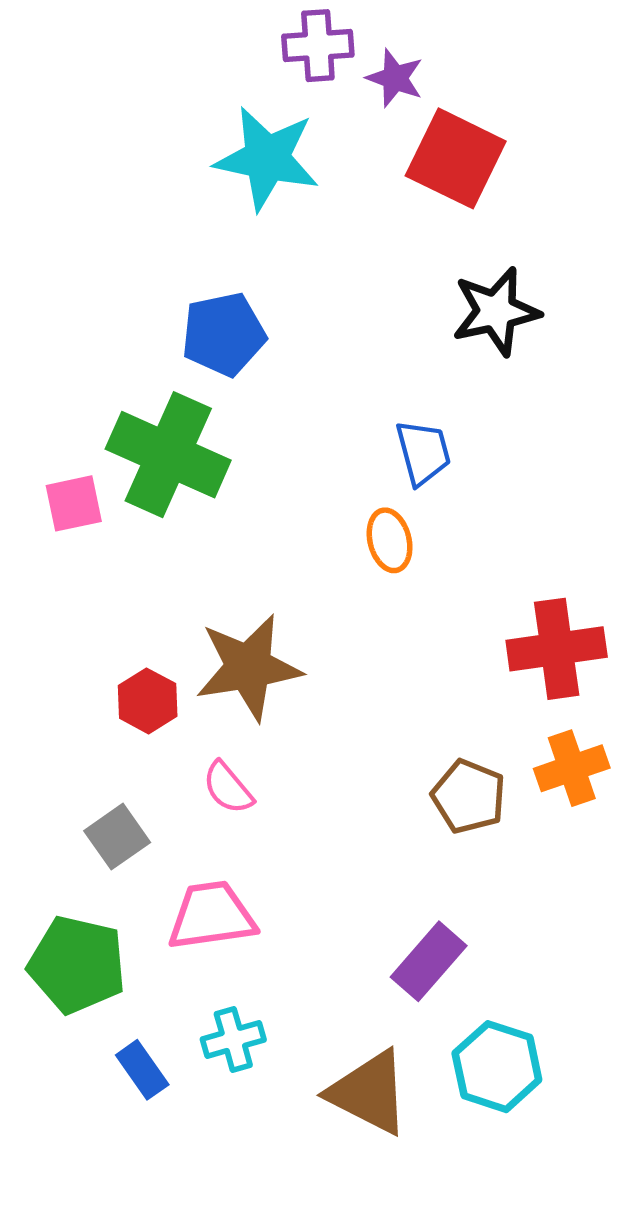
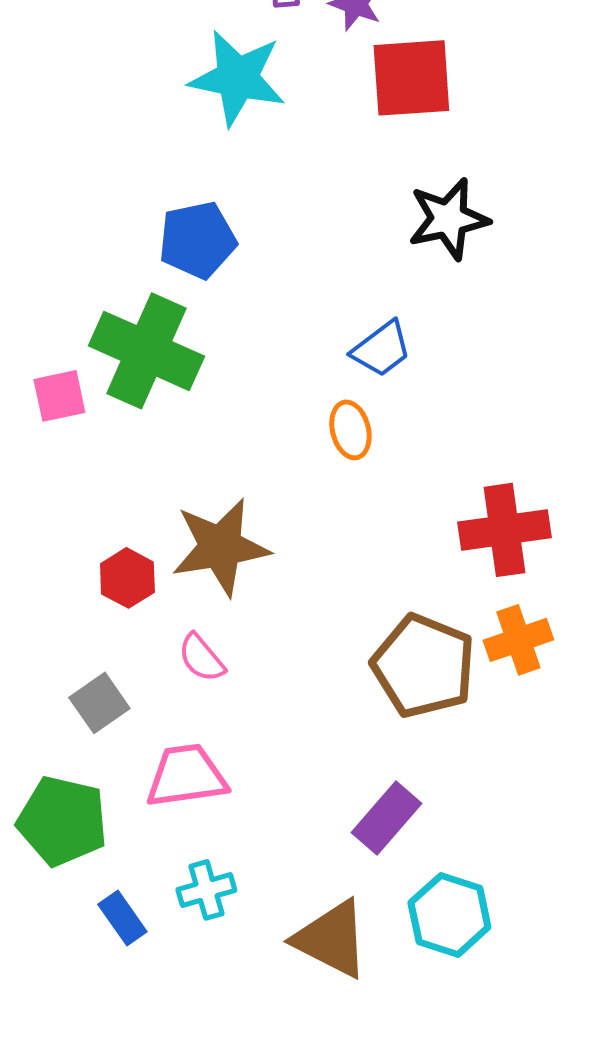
red square: (456, 158) -> (411, 78), turned -30
blue trapezoid: (423, 452) -> (381, 349), turned 68
brown pentagon: (469, 796) -> (423, 666), size x1.5

